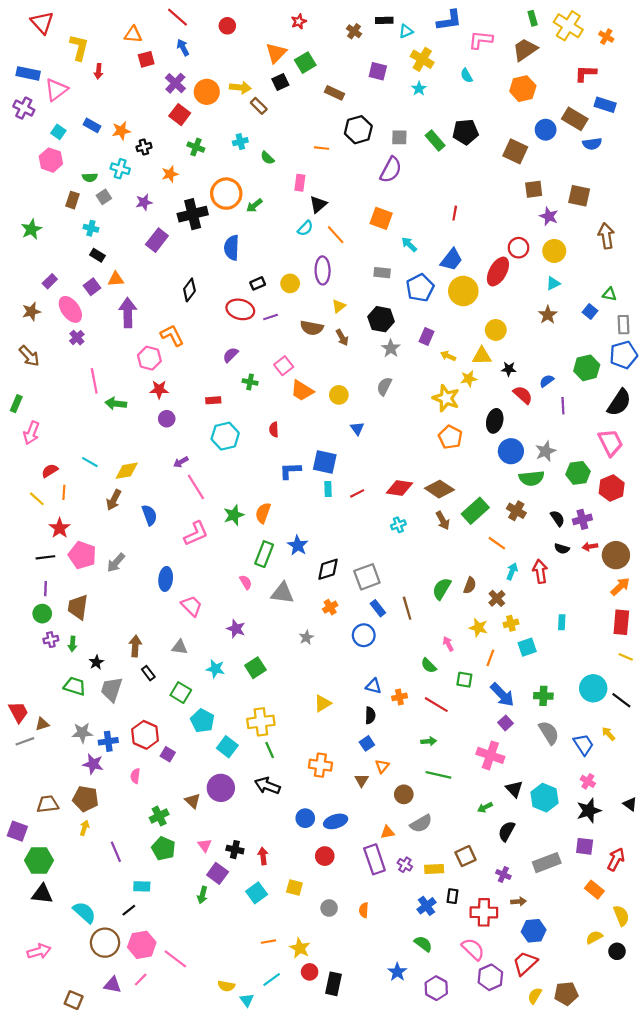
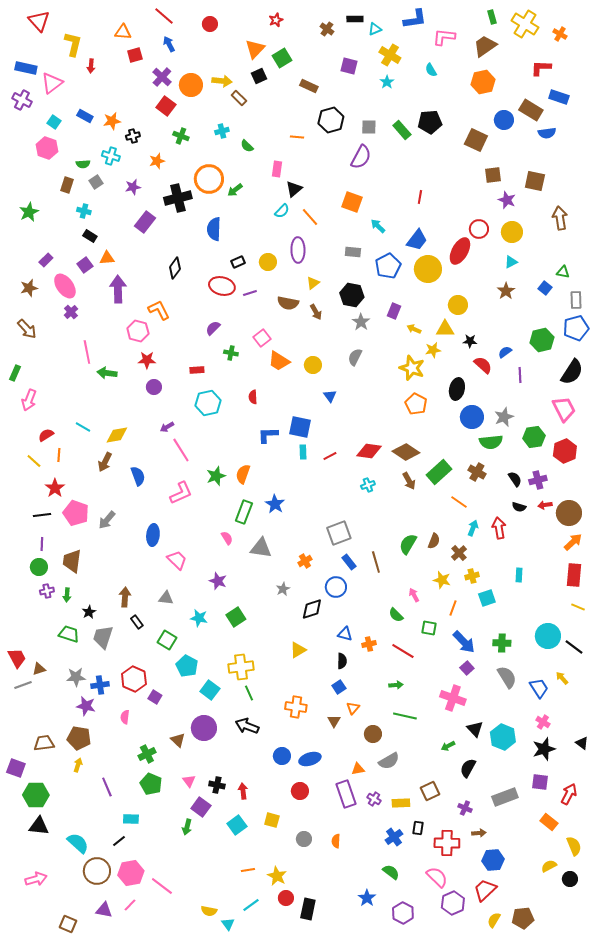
black diamond: (328, 569) -> (312, 609), moved

